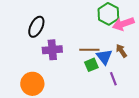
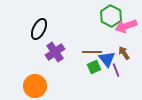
purple cross: (52, 50) -> (55, 52), turned -30
purple line: (113, 79) -> (116, 70), moved

